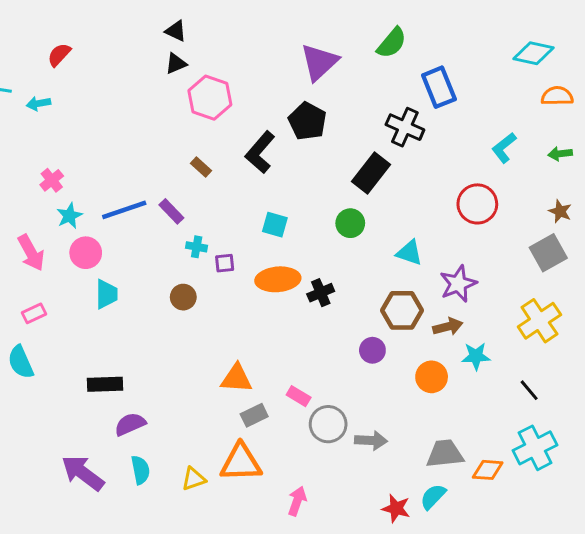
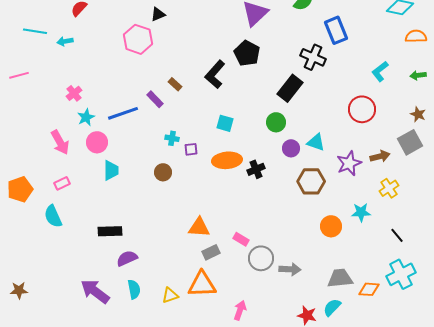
pink hexagon: (210, 98) -> (138, 39), moved
purple rectangle: (171, 211) -> (155, 99), moved
yellow cross: (539, 321) -> (389, 188), moved, size x0.7
brown arrow: (448, 327) -> (380, 156), moved
purple circle: (372, 350) -> (291, 148), moved

